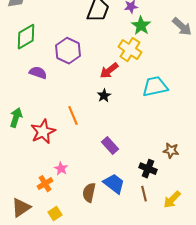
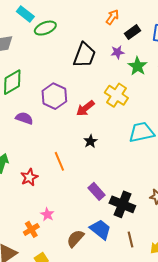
green star: (141, 26) -> (138, 66), moved
red arrow: (109, 71) -> (85, 108), moved
red star: (43, 132) -> (29, 177), size x0.7
black cross: (148, 169) -> (122, 204), moved, size x1.4
brown semicircle: (89, 193) -> (75, 238), turned 30

